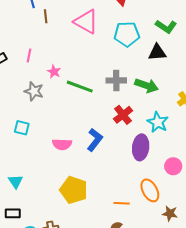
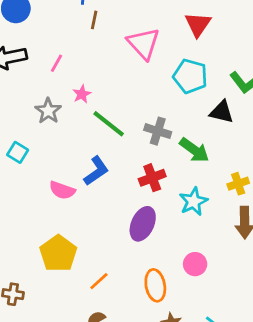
blue L-shape: (95, 140) -> (96, 171), moved
purple ellipse: (141, 147) -> (143, 224), moved
orange line: (122, 203) -> (99, 281), moved, turned -63

